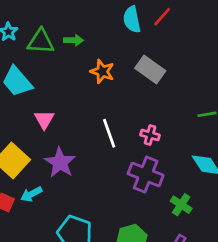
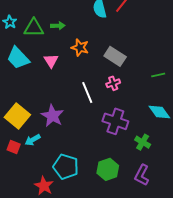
gray rectangle: (150, 69) -> (115, 56), moved
pink triangle: (44, 119) -> (51, 61), moved
pink cross: (150, 135) -> (113, 83), moved, turned -32

